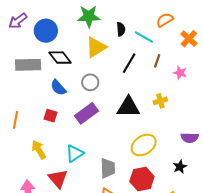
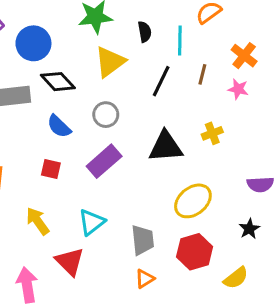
cyan line: (144, 37) -> (180, 41), turned 66
orange cross: (189, 39) -> (244, 56), moved

